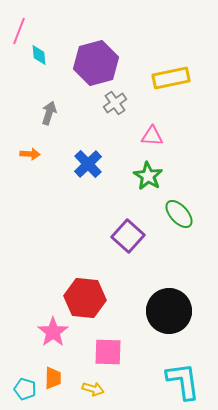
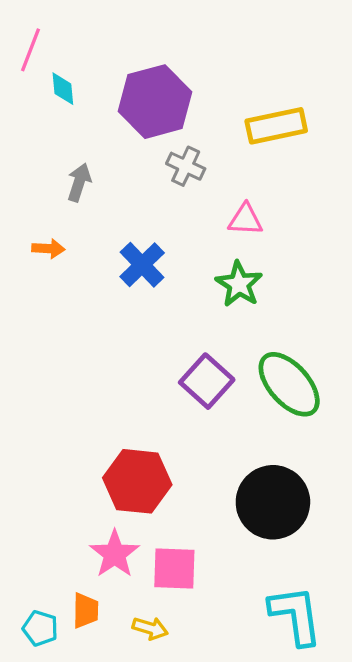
gray cross: (115, 103) -> (186, 166), turned -30
green ellipse: (179, 214) -> (289, 384), moved, size x1.4
pink star: (53, 332) -> (115, 554), moved

